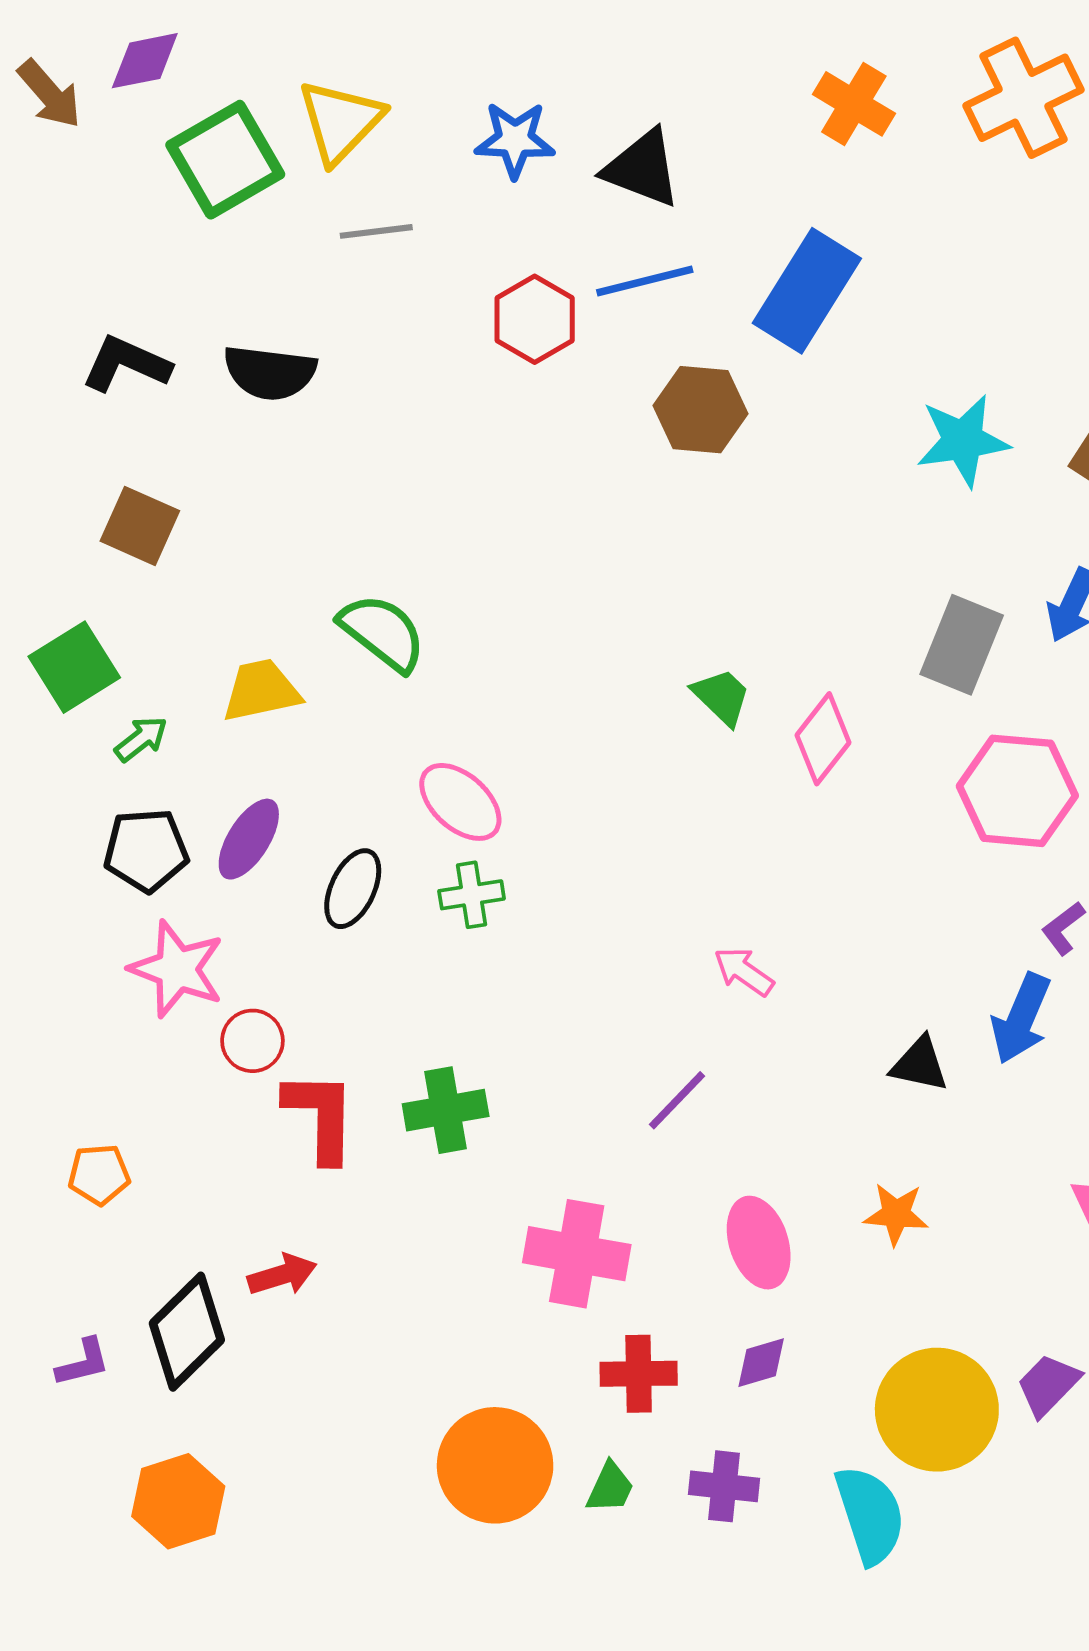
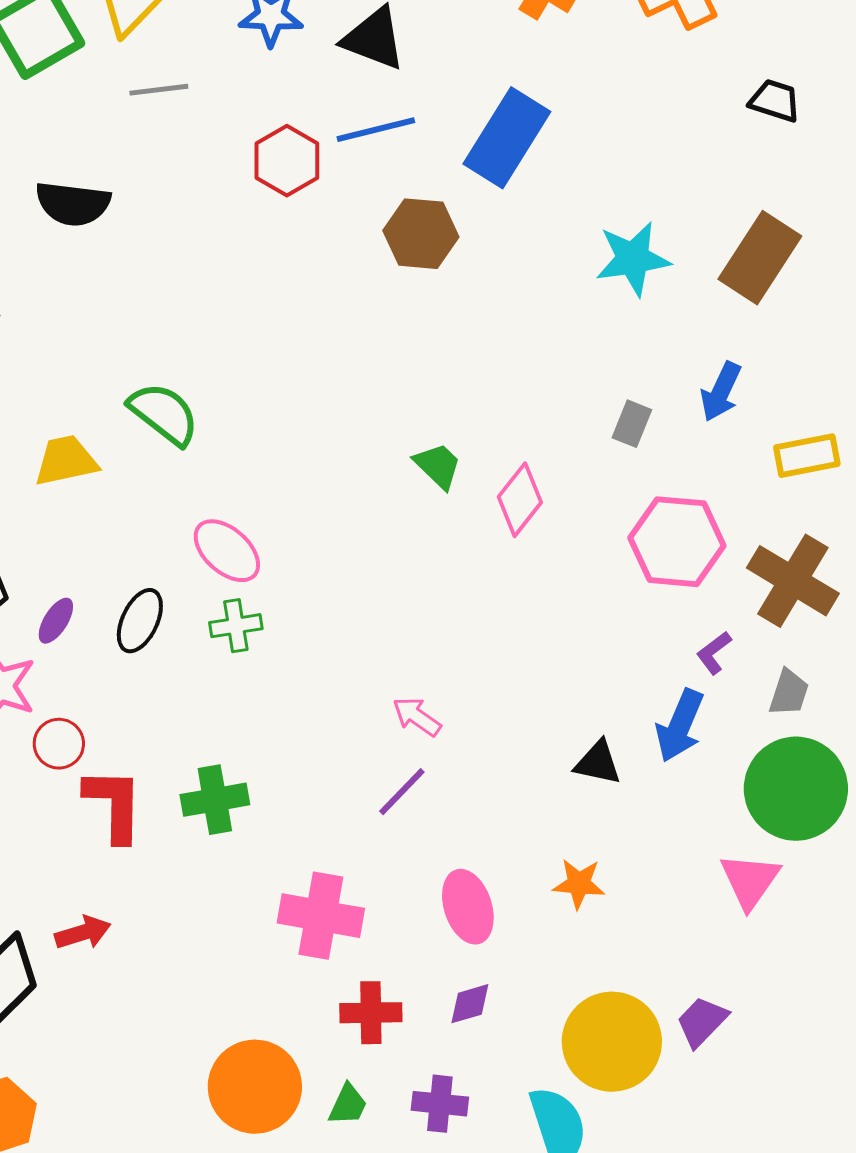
gray rectangle: (962, 645) -> (632, 424), size x0.6
purple ellipse: (249, 839) -> (56, 621), moved, size x0.7
pink arrow: (744, 972) -> (417, 717), moved

